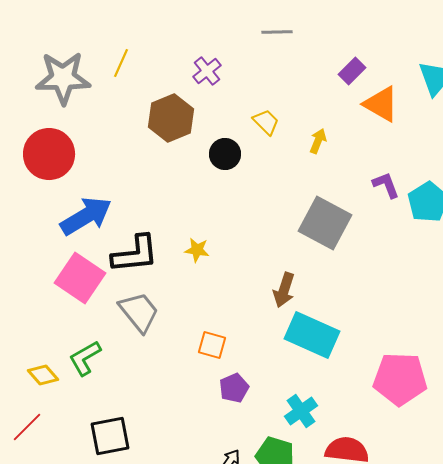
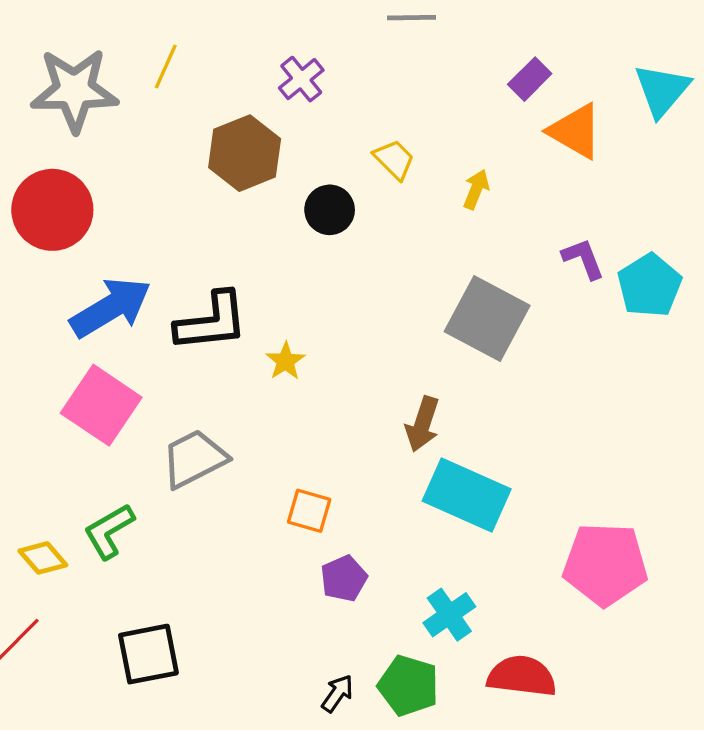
yellow star: (197, 250) -> (285, 361), turned 30
black L-shape: (135, 254) -> (211, 322), moved
gray trapezoid: (139, 312) -> (194, 459), turned -78

